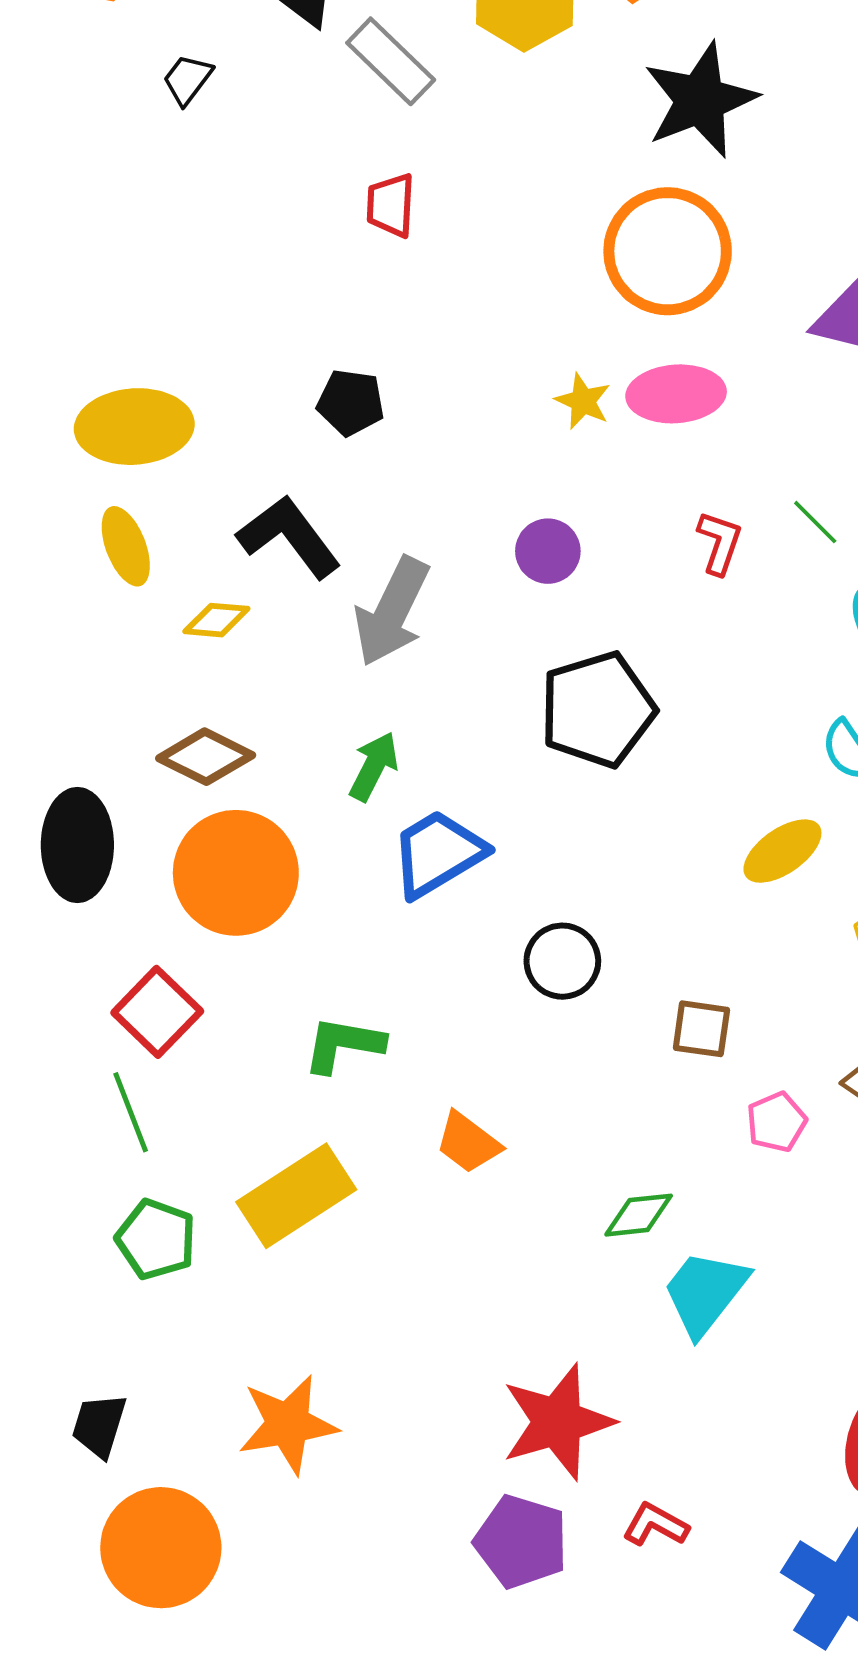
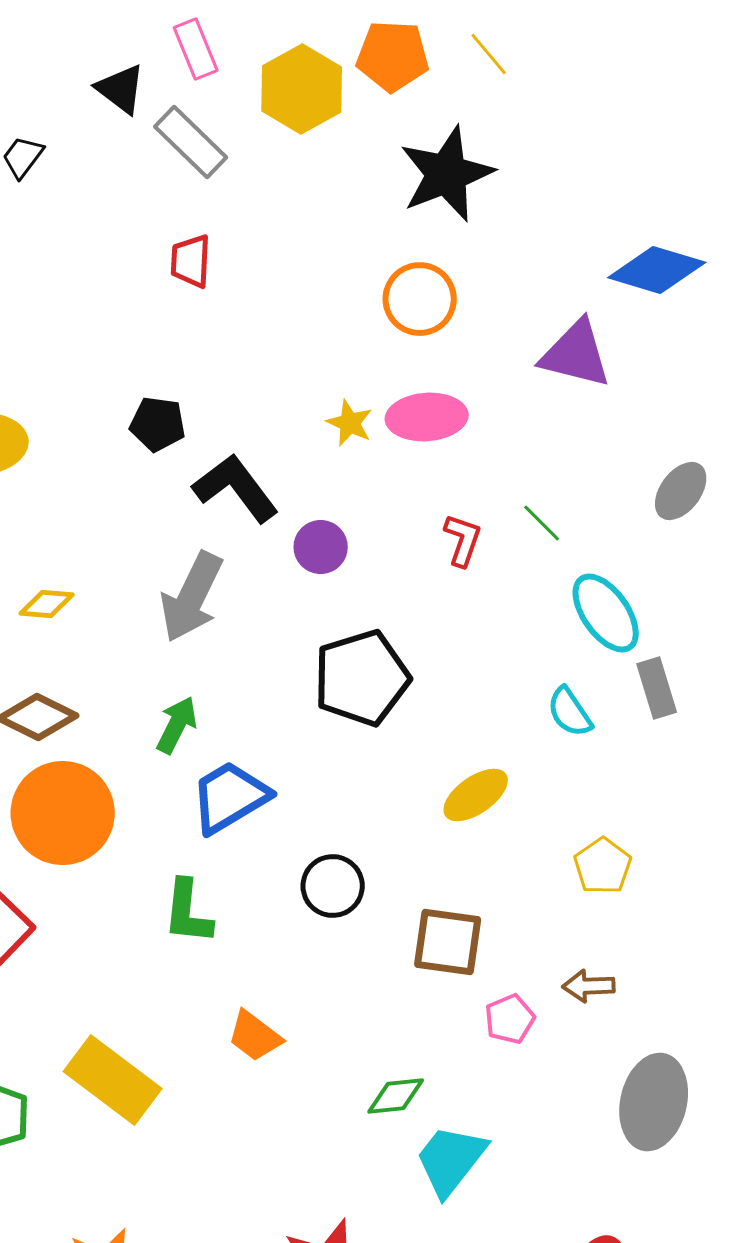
orange circle: (668, 251) -> (420, 299), size x0.7
black L-shape: (289, 537) -> (236, 488), moved
yellow ellipse: (782, 851) -> (476, 795), moved
brown square: (701, 1029) -> (448, 942), size x1.4
green L-shape: (343, 1045) -> (188, 912), moved, turned -94
yellow rectangle: (296, 1196) -> (113, 1080), turned 70

